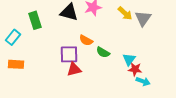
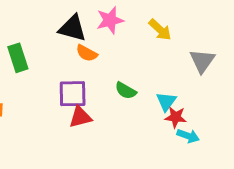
gray triangle: (143, 18) -> (202, 61), moved
green rectangle: (35, 20) -> (18, 58), moved
orange semicircle: (86, 40) -> (87, 53), moved

